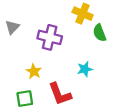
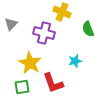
yellow cross: (83, 14) -> (62, 12), moved
yellow star: (34, 71) -> (30, 63), size x1.6

